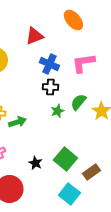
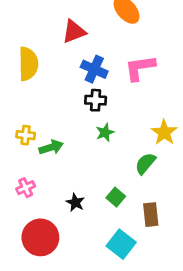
green semicircle: (78, 102) -> (145, 163), moved
green square: (65, 159) -> (116, 197), size x0.6
brown rectangle: (91, 172) -> (151, 215), turned -60

